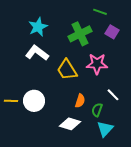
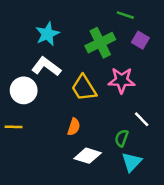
white circle: (34, 101) -> (24, 90), moved
orange semicircle: (80, 101) -> (74, 127), moved

